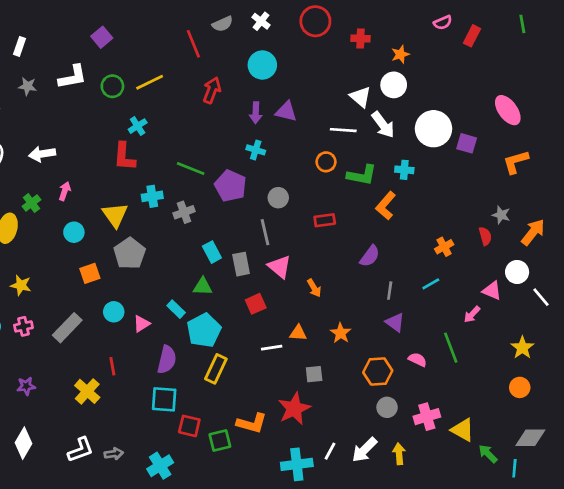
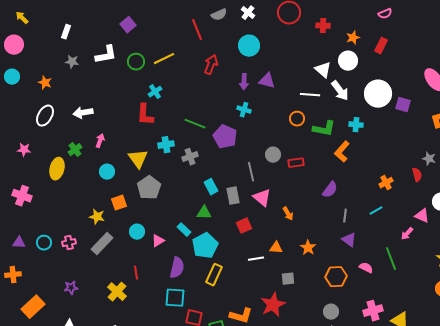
red rectangle: (472, 36) -> (381, 46), moved
gray circle: (278, 198) -> (273, 155), moved
yellow star: (21, 285) -> (97, 217), moved
gray circle: (387, 407) -> (331, 312), moved

